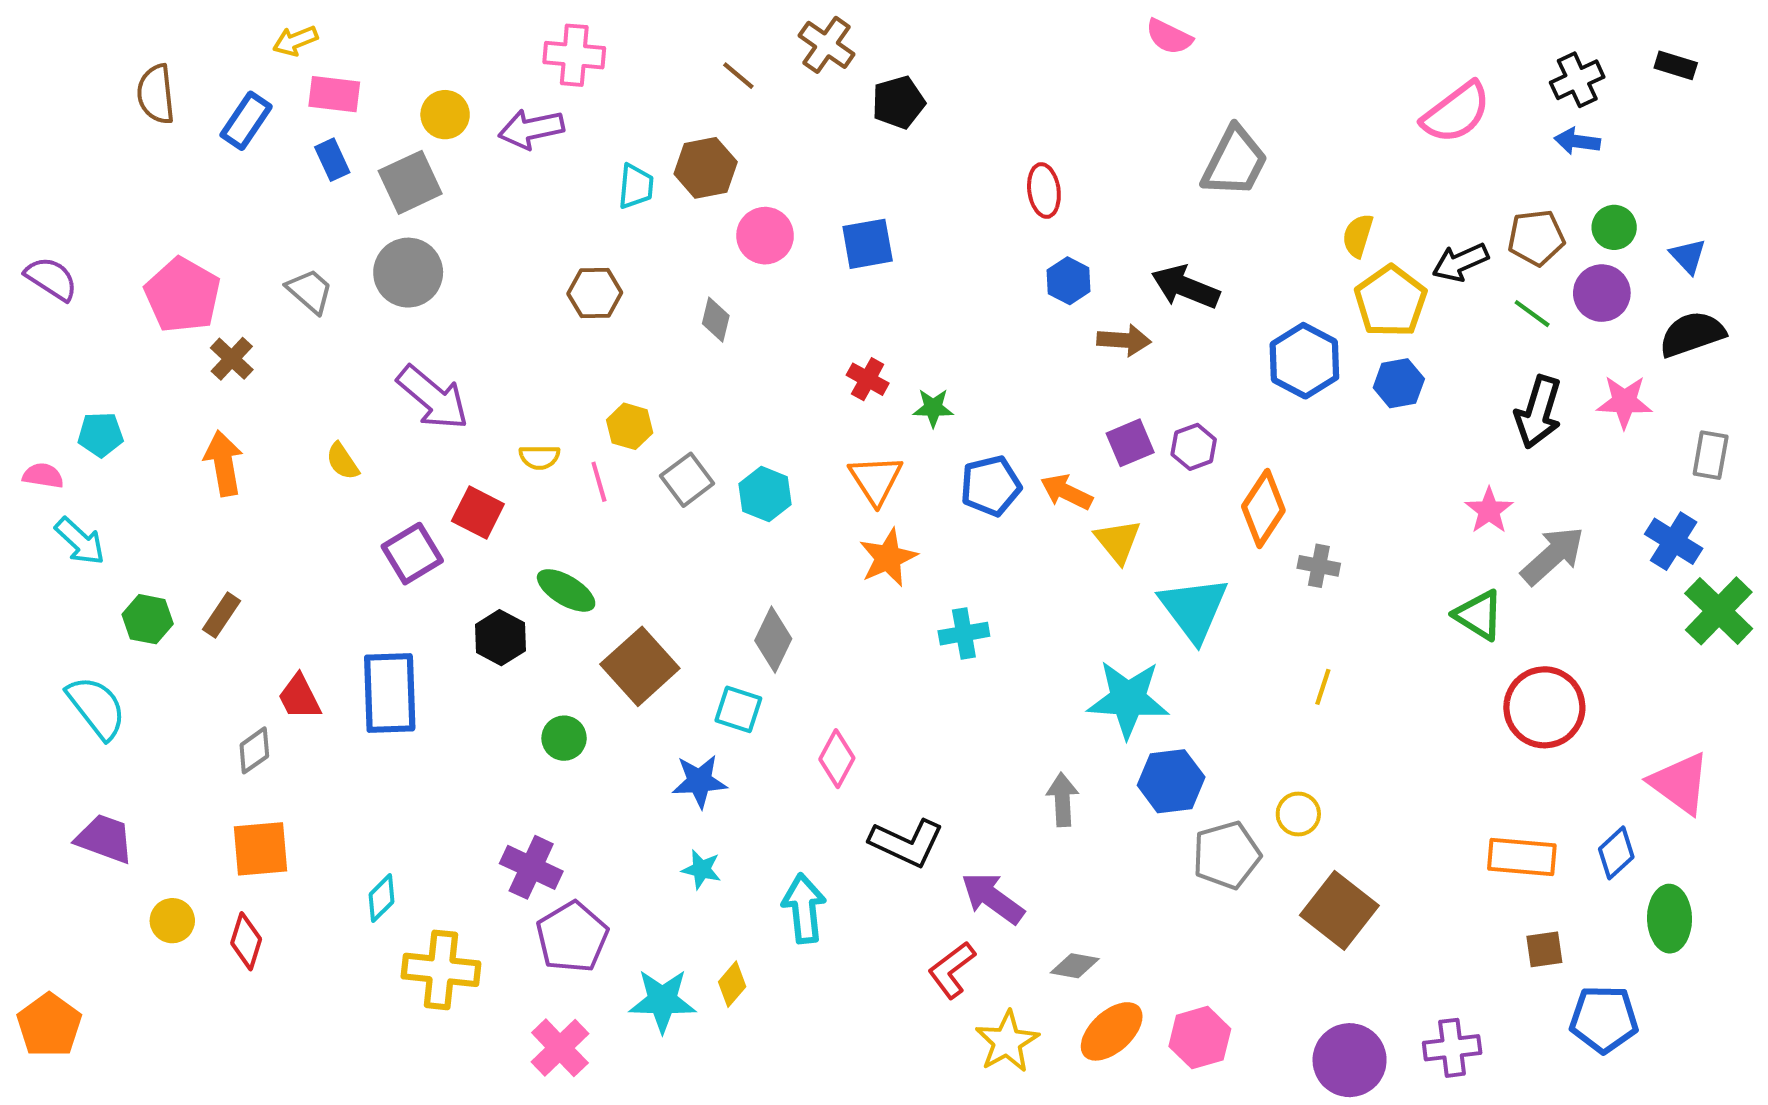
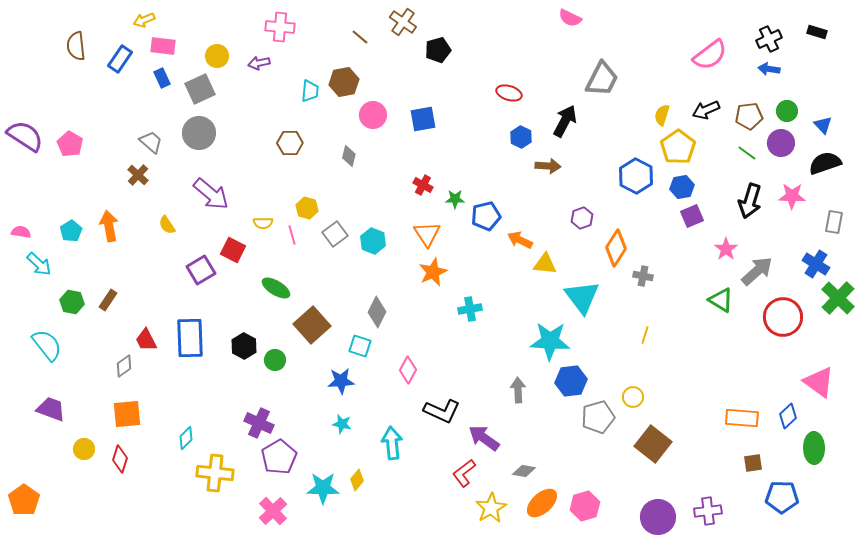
purple arrow: (531, 129) -> (259, 63), size x0.7
red ellipse: (1044, 190) -> (509, 93), turned -65
black arrow: (1460, 262) -> (706, 110), moved
purple semicircle: (51, 279) -> (25, 136), size x1.4
black arrow: (1185, 287) -> (565, 121), moved, turned 96
pink pentagon: (183, 295) -> (70, 144), moved, size x0.7
brown cross: (232, 359) -> (138, 175), moved
cyan pentagon: (100, 435) -> (71, 231), moved, turned -30
purple square: (1130, 443) -> (692, 216), moved
blue pentagon: (991, 486) -> (486, 216), moved
yellow triangle: (1118, 541) -> (545, 264), turned -45
black hexagon: (500, 638) -> (244, 346), moved
red circle: (1544, 707) -> (783, 317), moved

